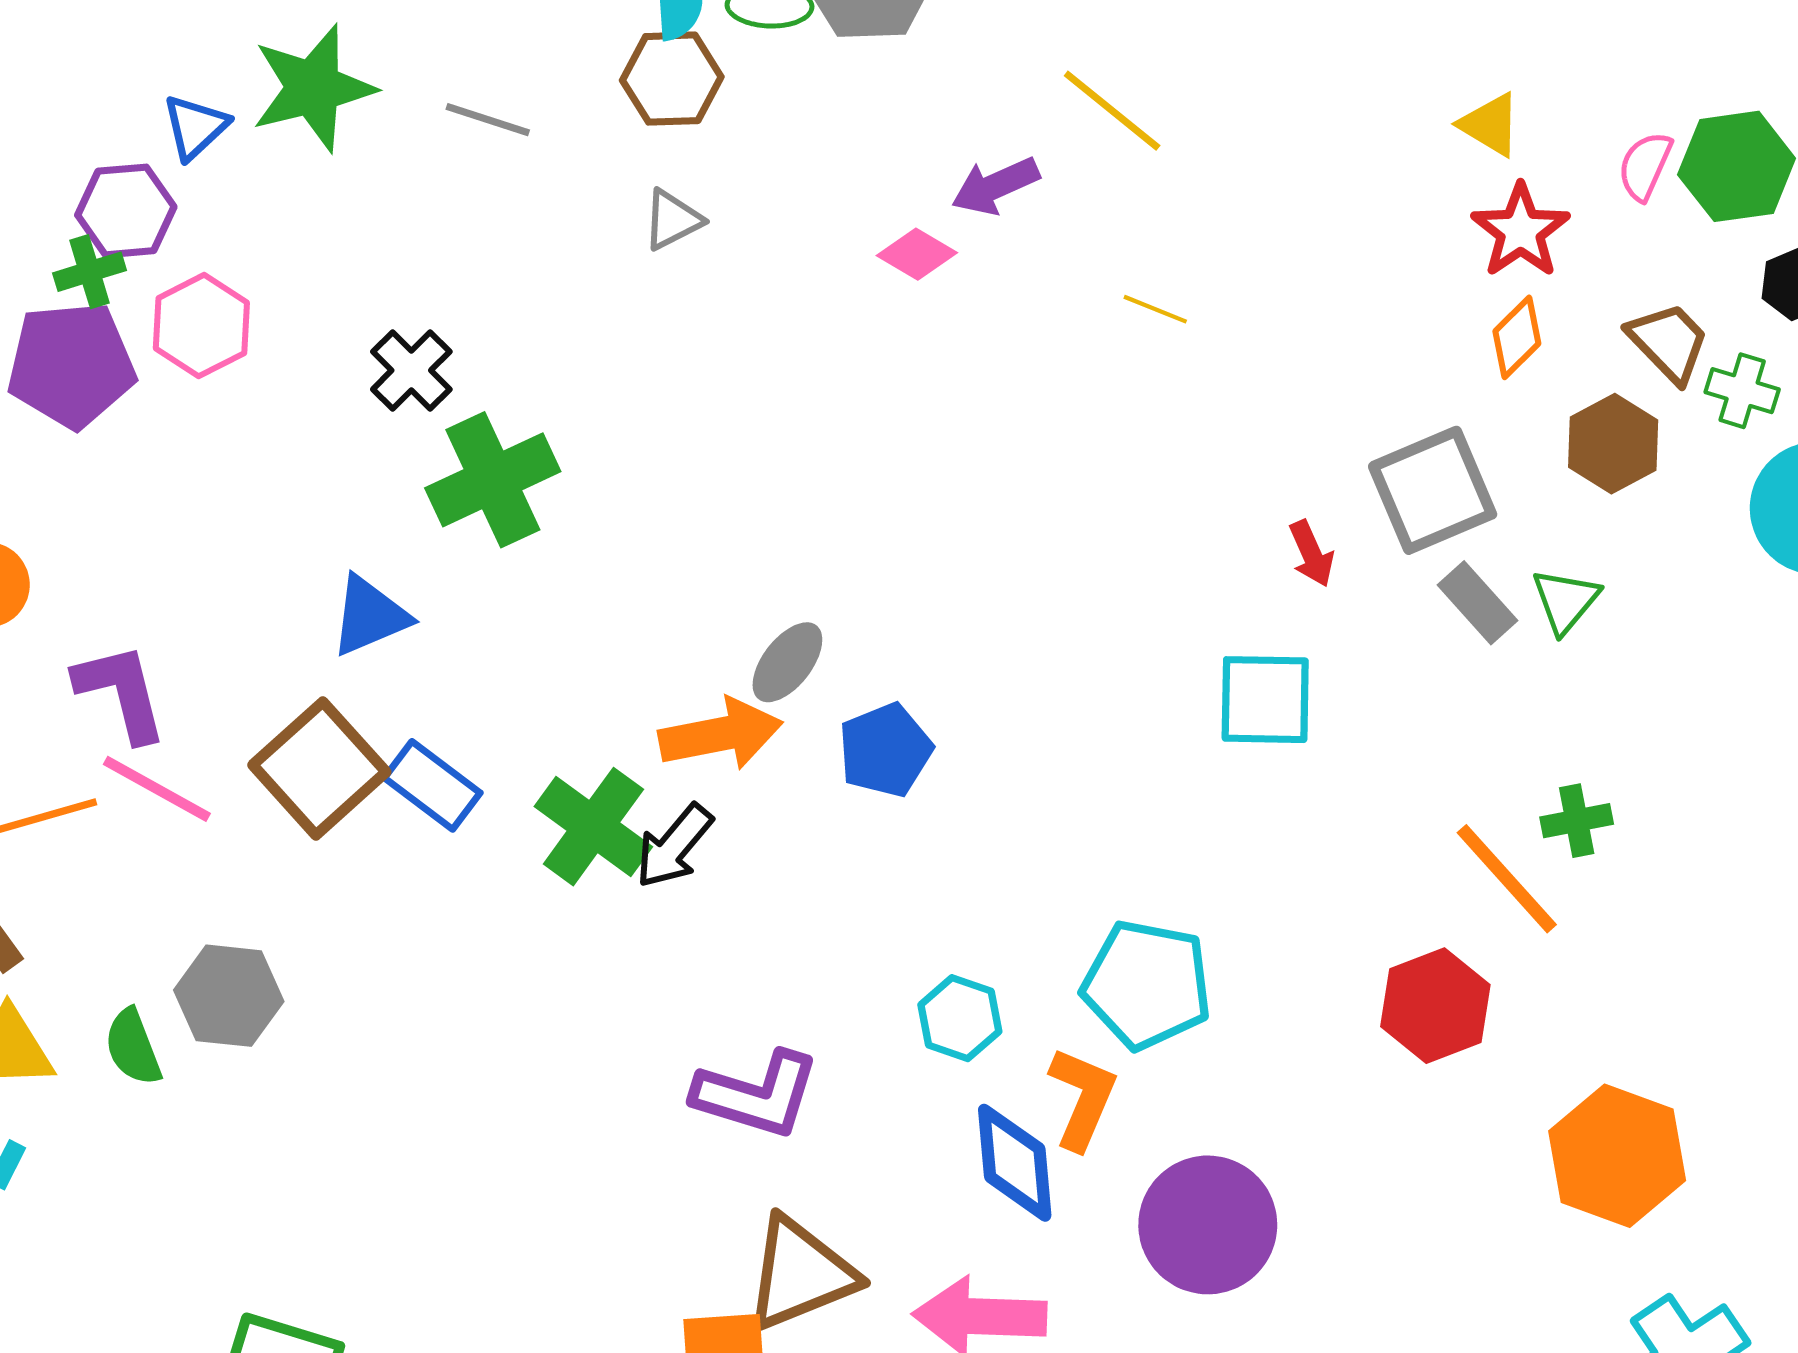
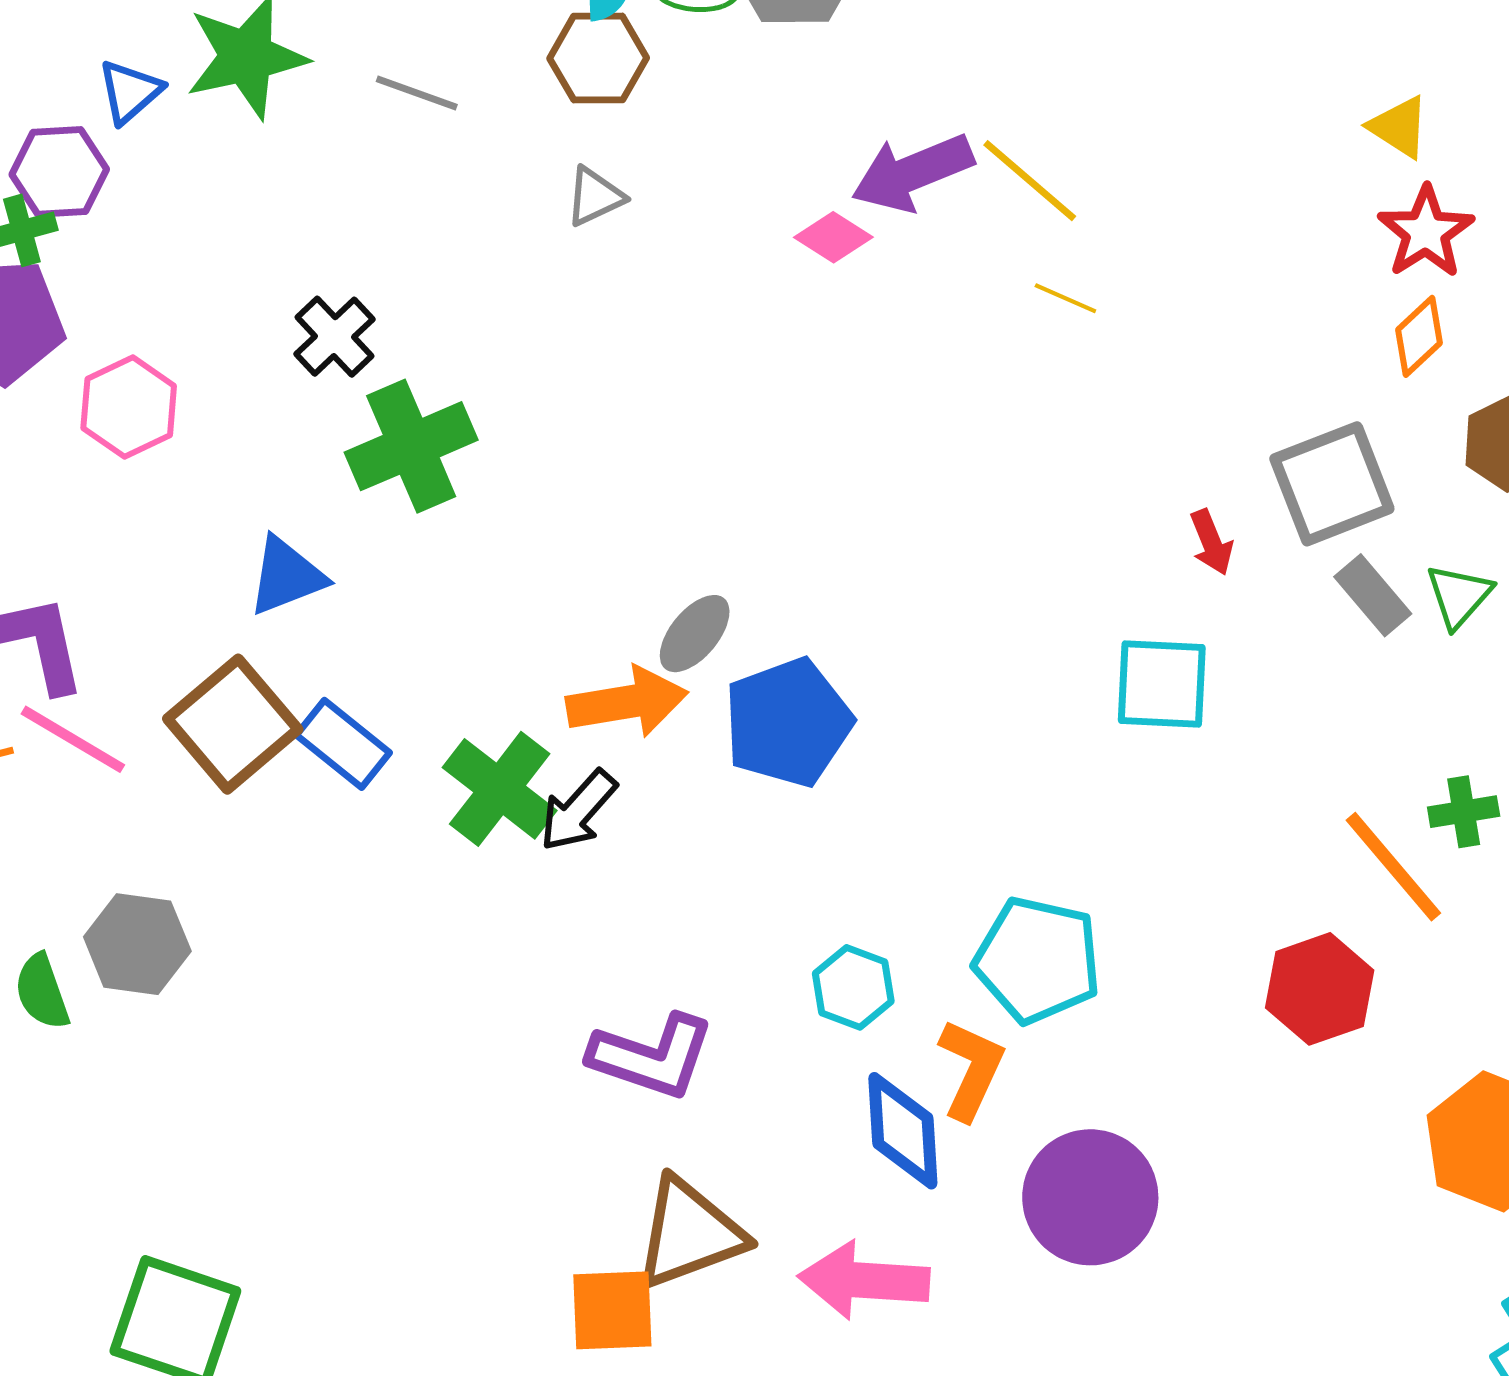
yellow line: (1112, 111) -> (1030, 181), moved
purple arrow: (995, 186) -> (912, 173), size x1.4
pink hexagon: (201, 326) -> (129, 407), moved
blue pentagon: (885, 750) -> (788, 723), size x1.4

